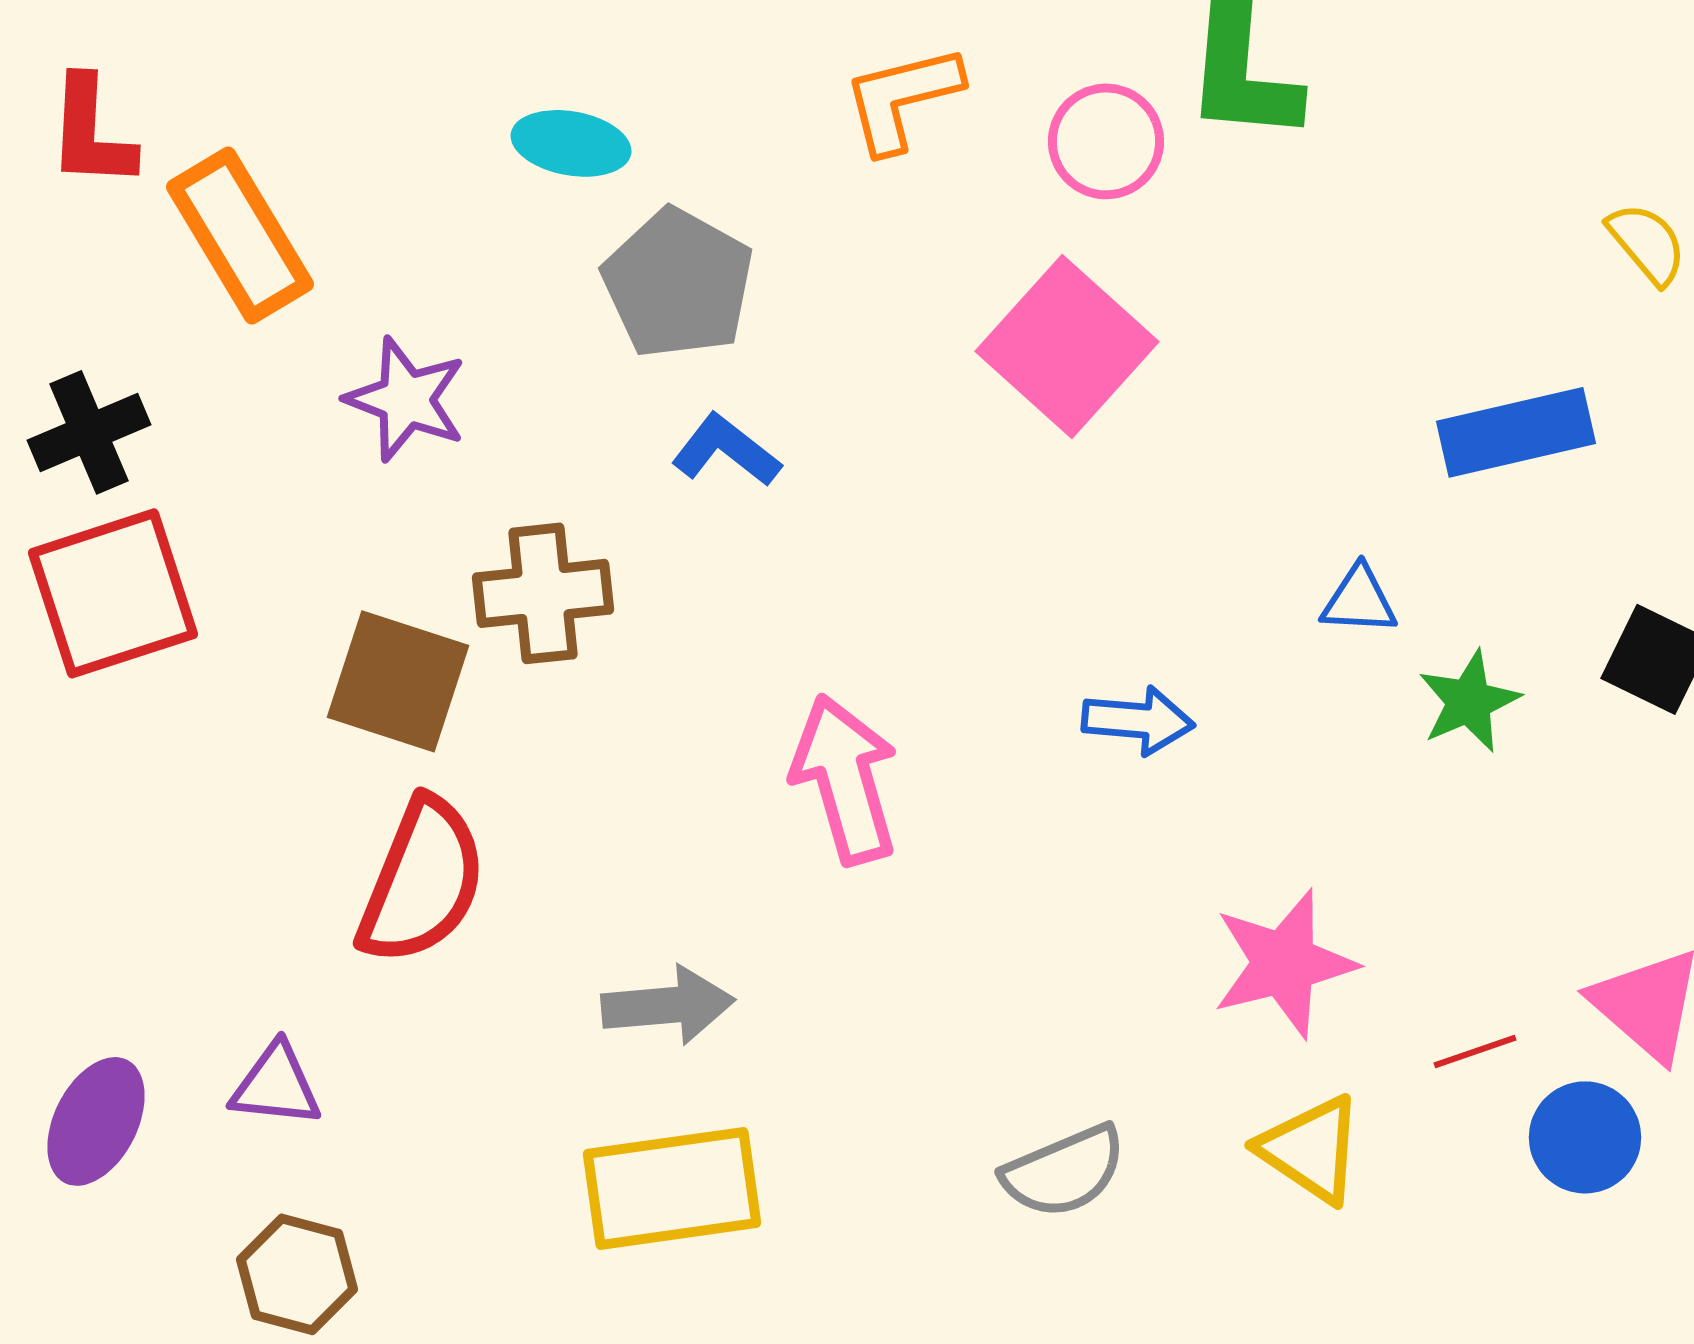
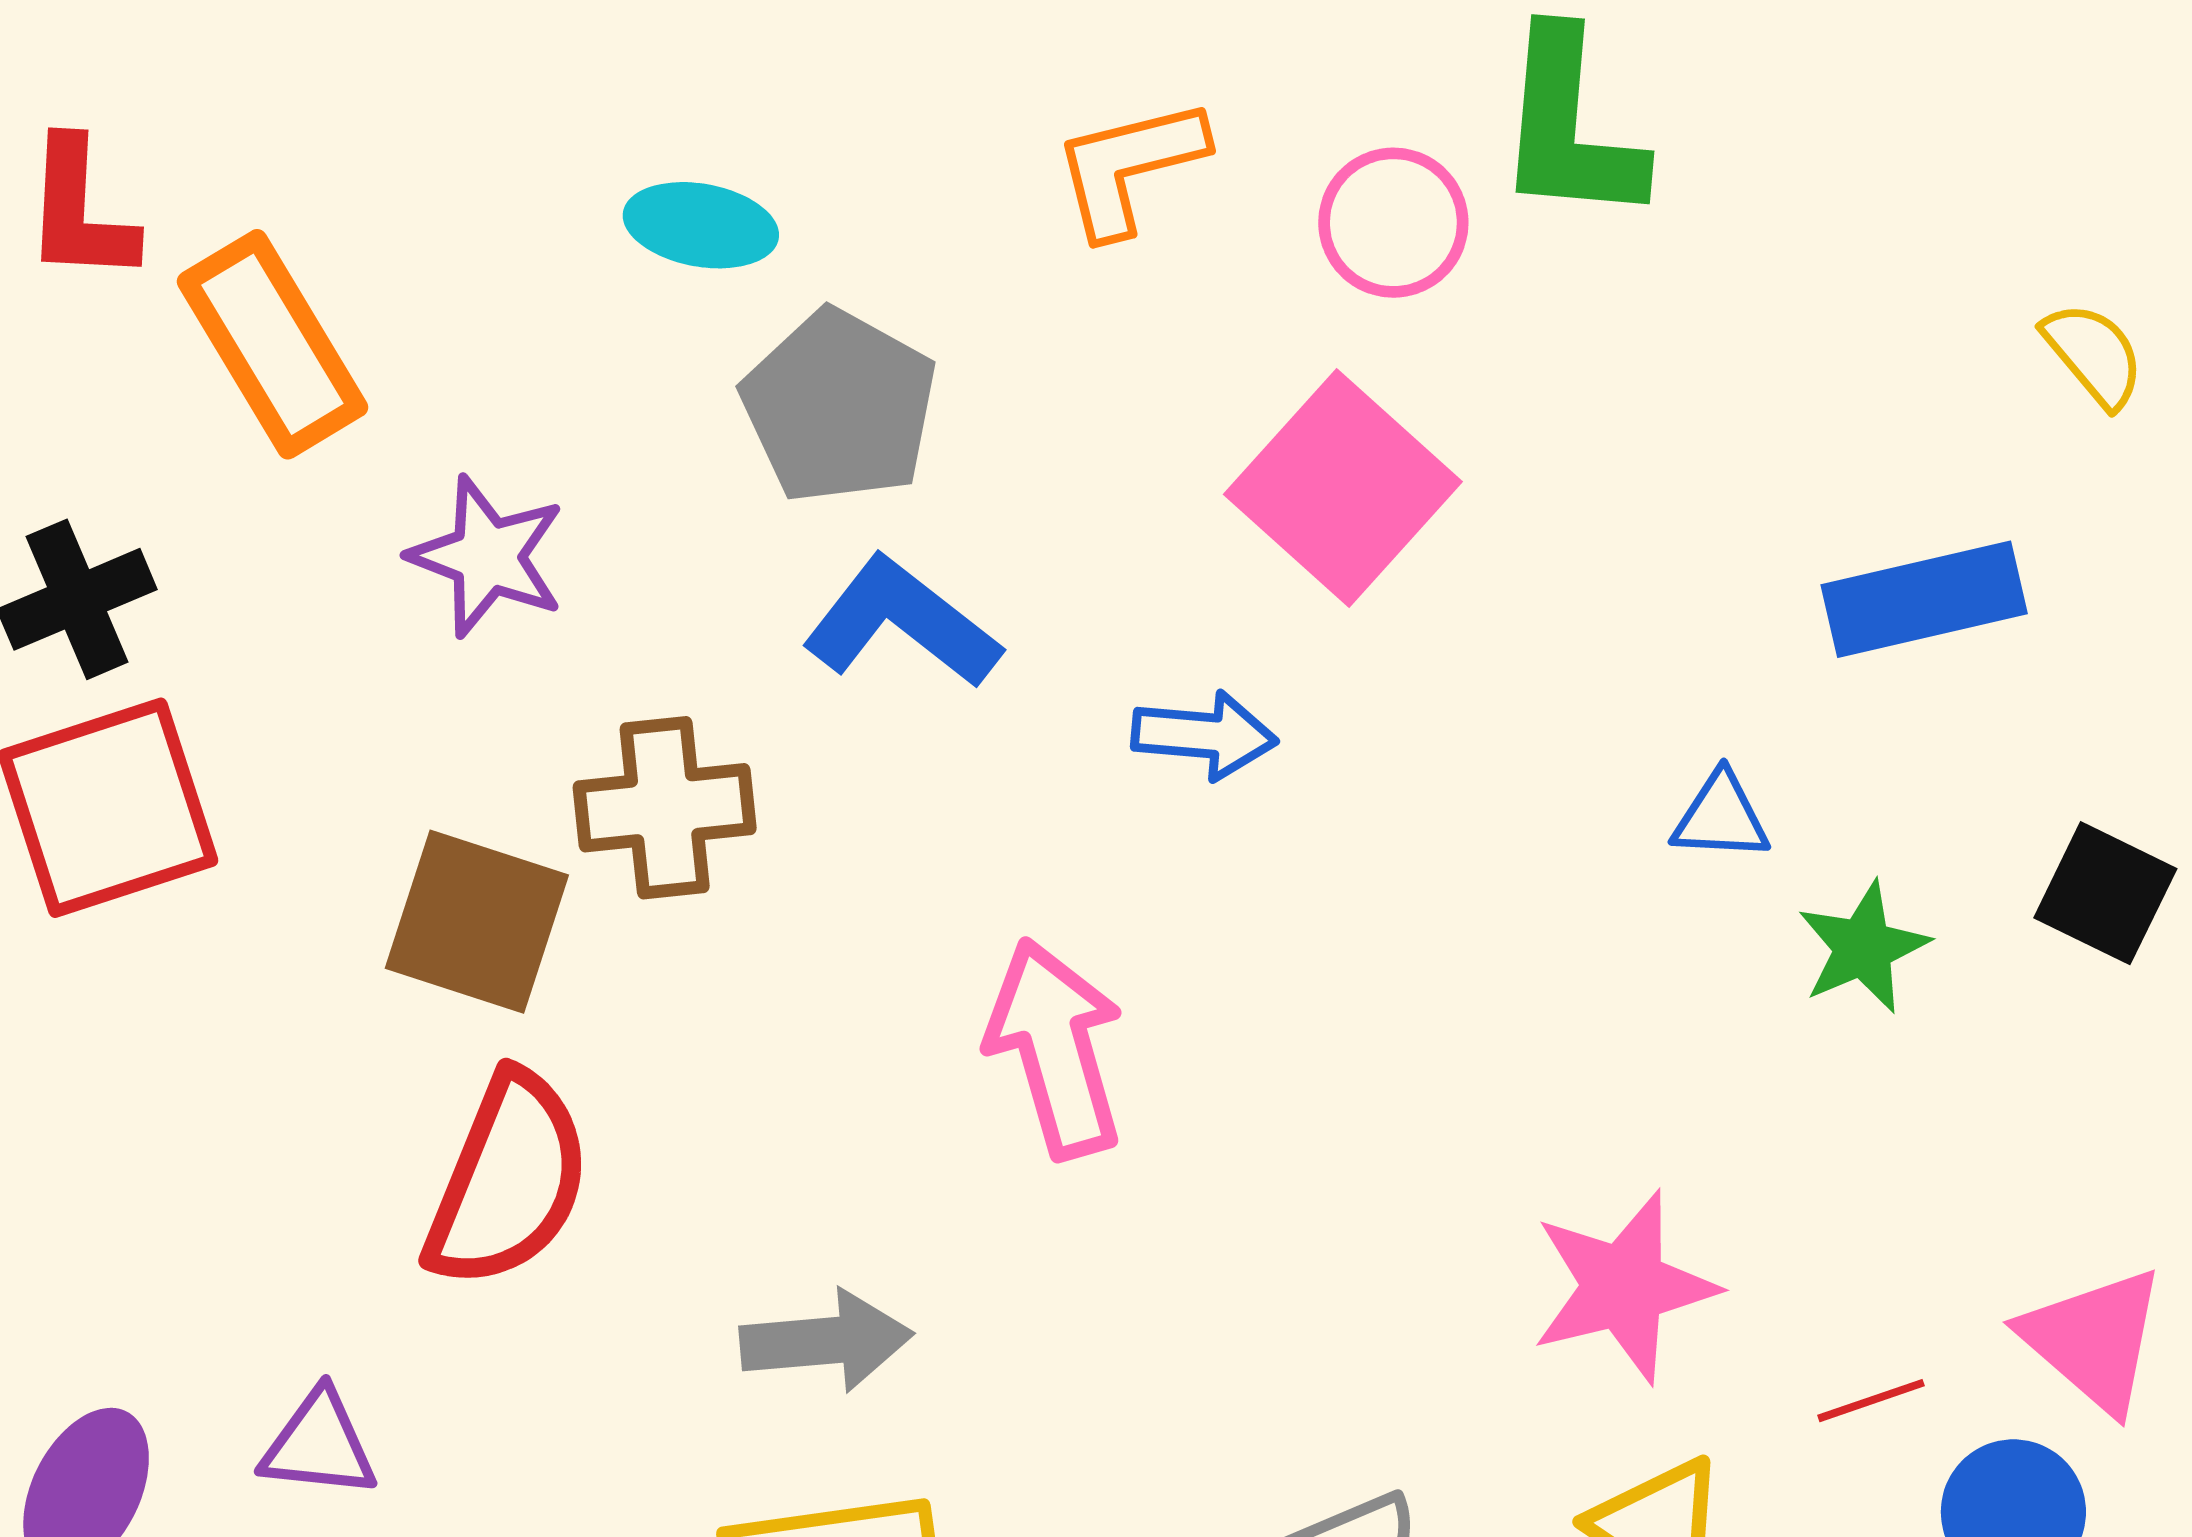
blue L-shape: (726, 450) -> (902, 623), size x1.4
blue arrow: (1138, 720) -> (1204, 735), moved

